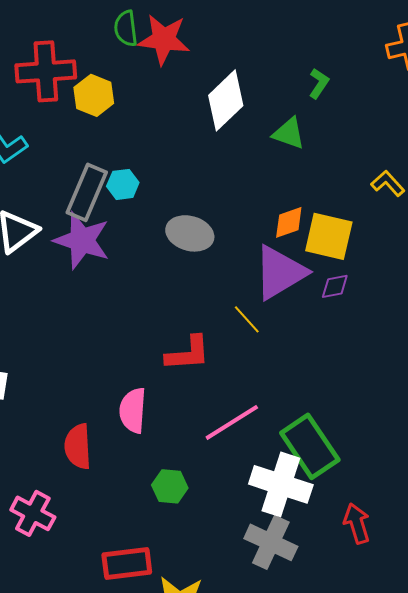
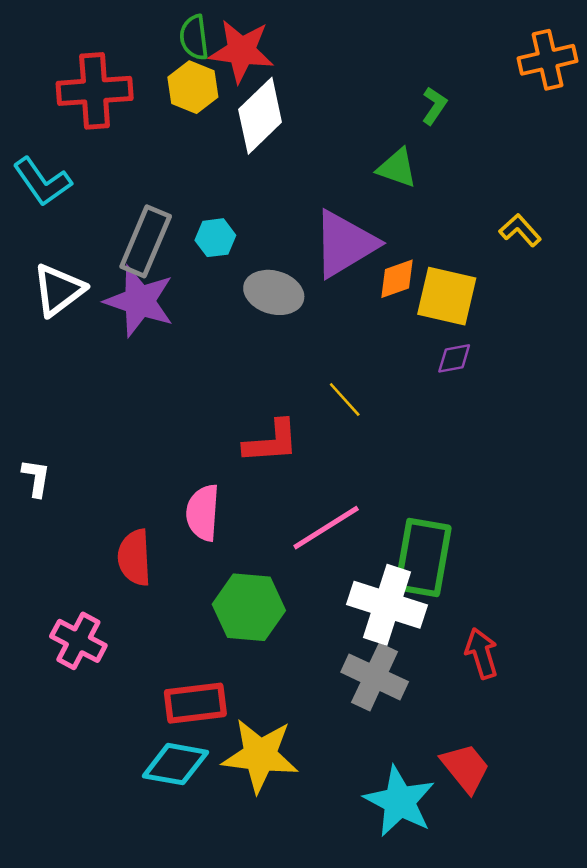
yellow hexagon: (94, 95) -> (193, 87), moved
white diamond: (226, 100) -> (260, 116), moved
cyan hexagon: (123, 184) -> (215, 238), moved
purple triangle: (280, 272) -> (345, 244), moved
green rectangle: (310, 446) -> (423, 557), turned 44
green hexagon: (170, 486) -> (249, 607), size x1.6

